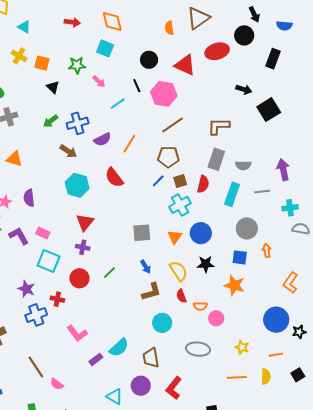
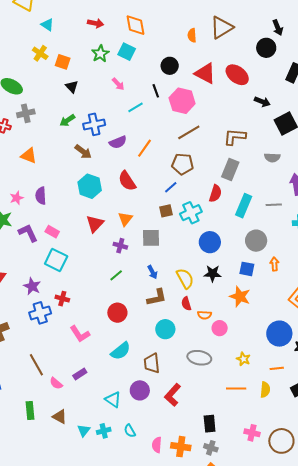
red ellipse: (217, 51) -> (237, 75), moved, turned 50
green star: (77, 65) -> (100, 54), moved, turned -30
gray semicircle: (243, 165) -> (272, 158), moved
brown square: (180, 181) -> (166, 211), moved
orange triangle: (175, 237) -> (125, 219), moved
purple cross: (83, 247) -> (120, 246), moved
red circle: (79, 278) -> (117, 313), moved
purple rectangle: (96, 359) -> (80, 374), moved

